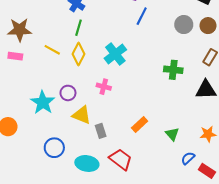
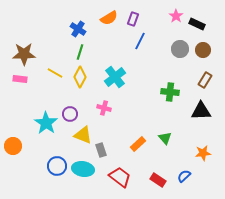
green triangle: (172, 134) -> (165, 138), moved
cyan ellipse: (87, 163) -> (83, 169), moved
red rectangle: (207, 171) -> (158, 180), moved

